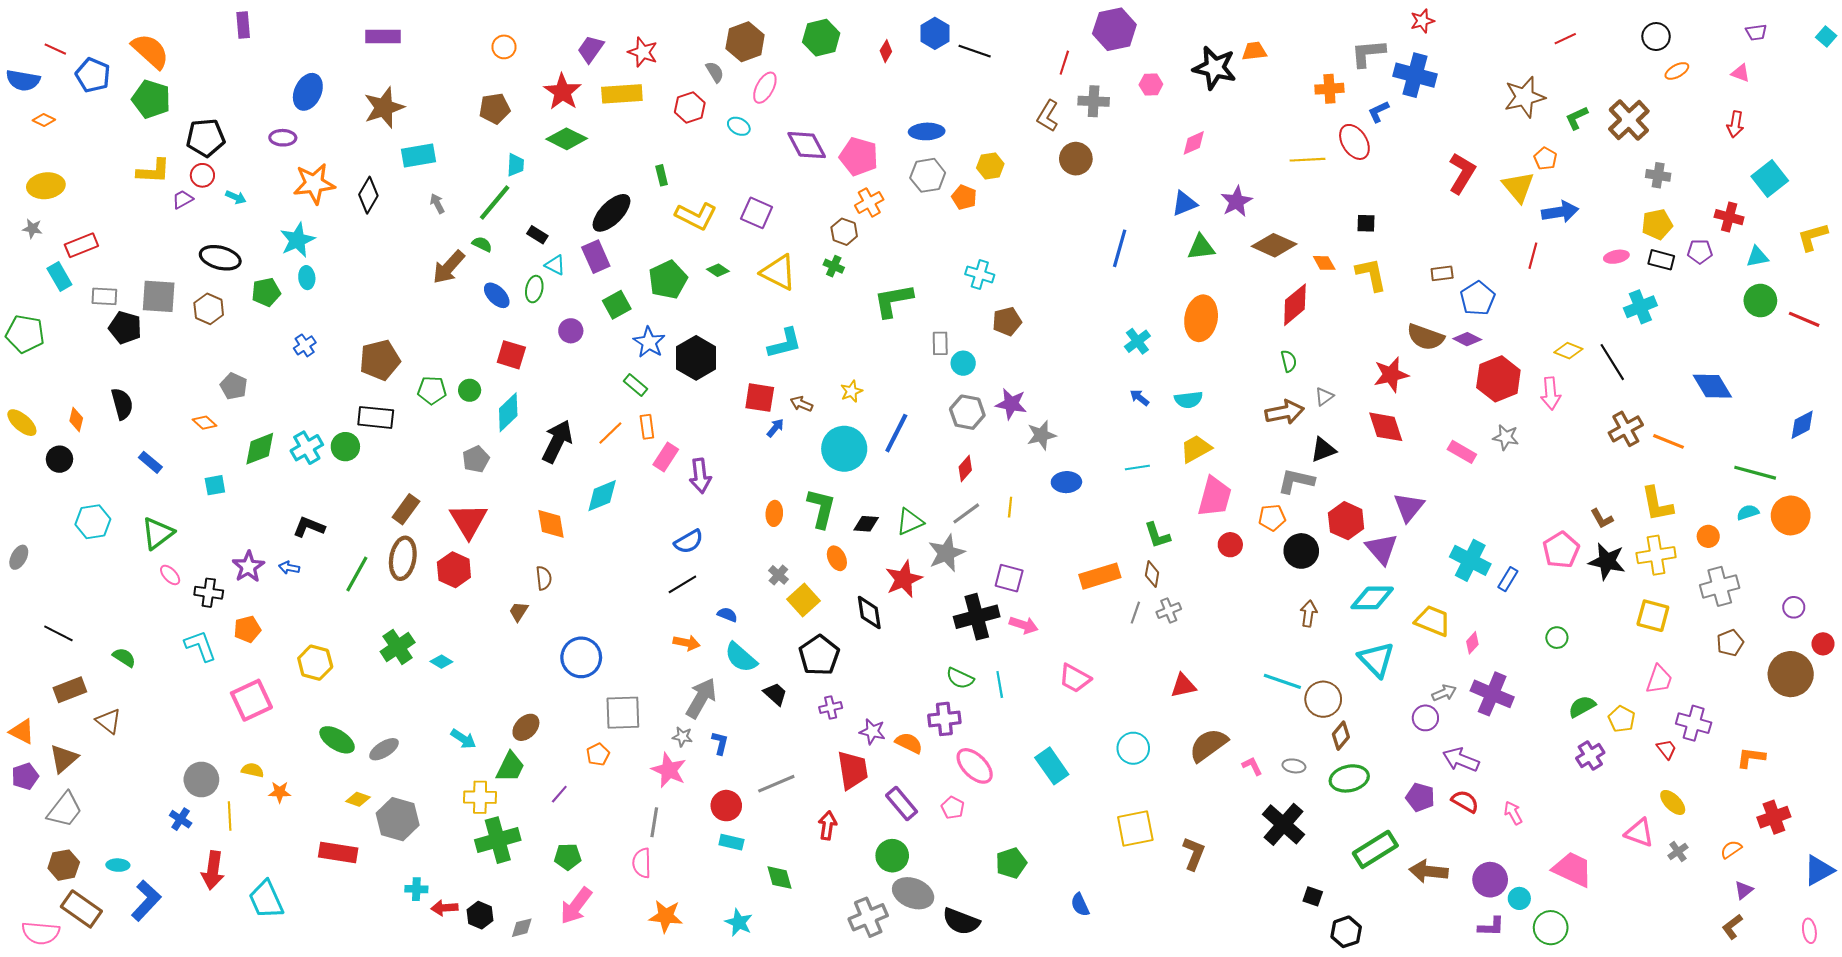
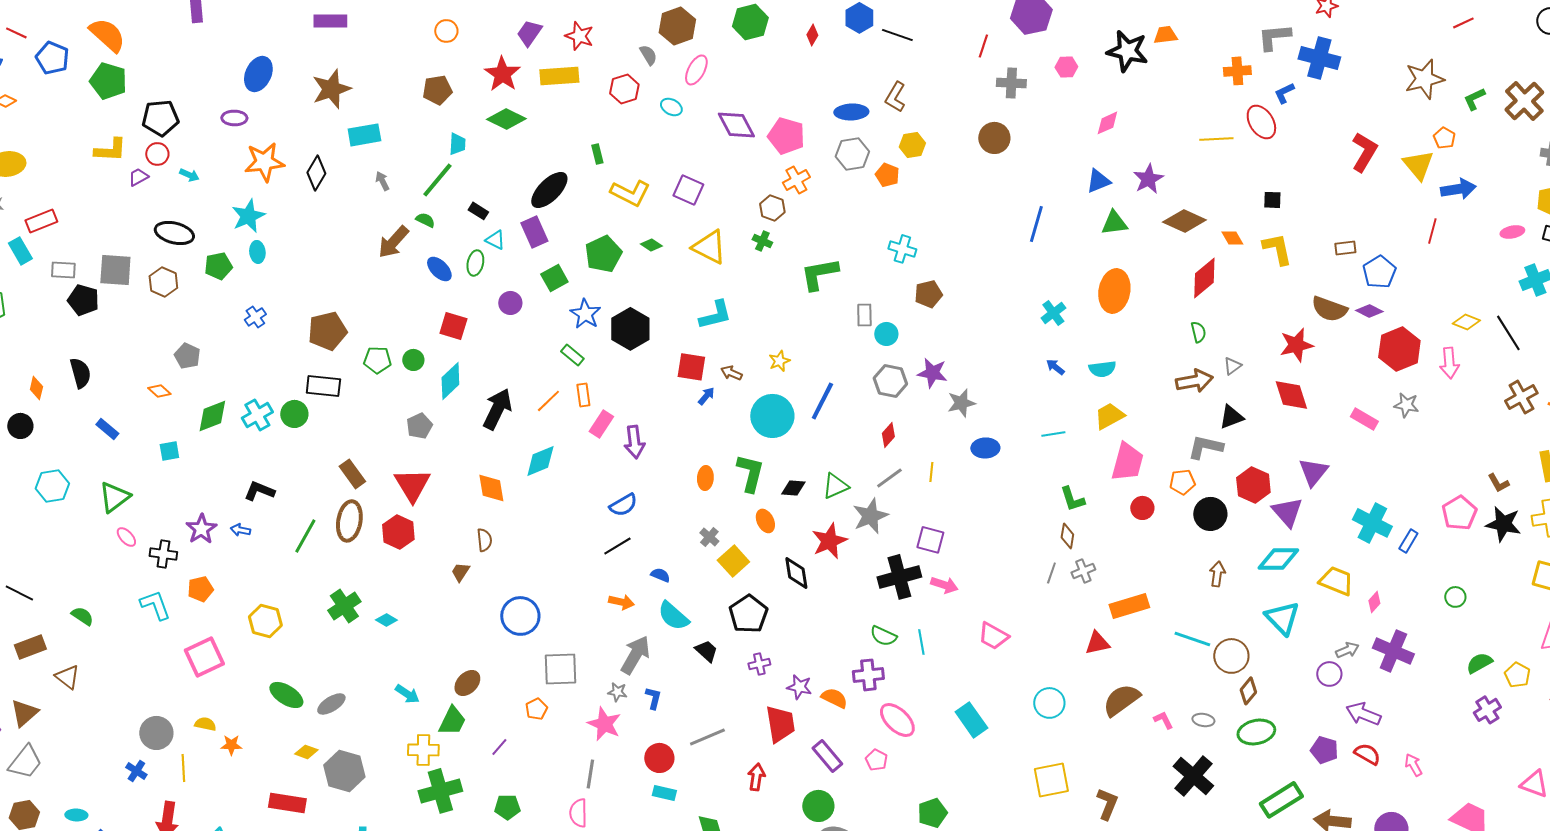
brown L-shape: (1048, 116) -> (895, 97), moved
brown rectangle: (406, 509) -> (352, 474), turned -72
orange rectangle: (1100, 576) -> (1129, 606), moved

